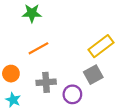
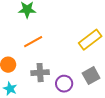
gray square: (93, 75) -> (91, 76), moved

